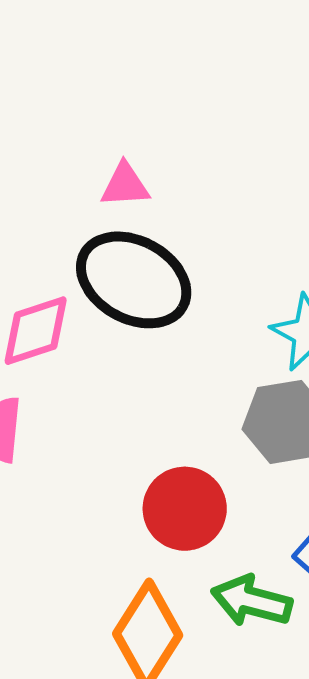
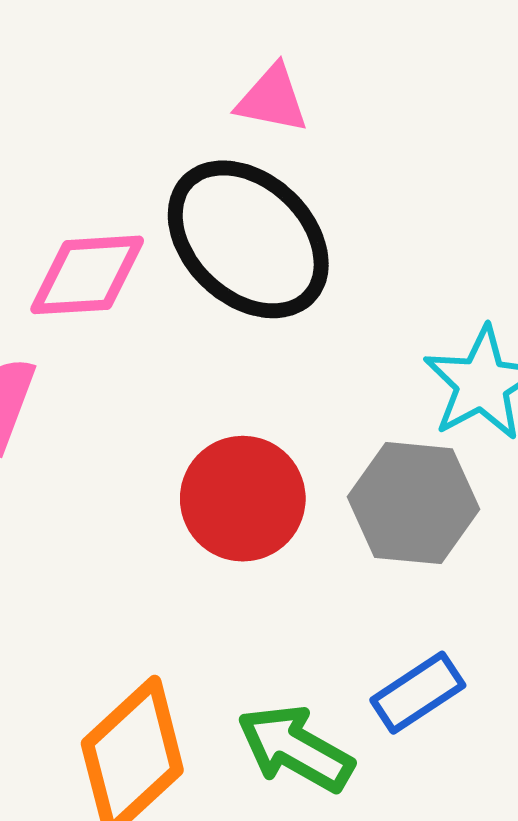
red circle: (185, 509) -> (243, 499), moved

